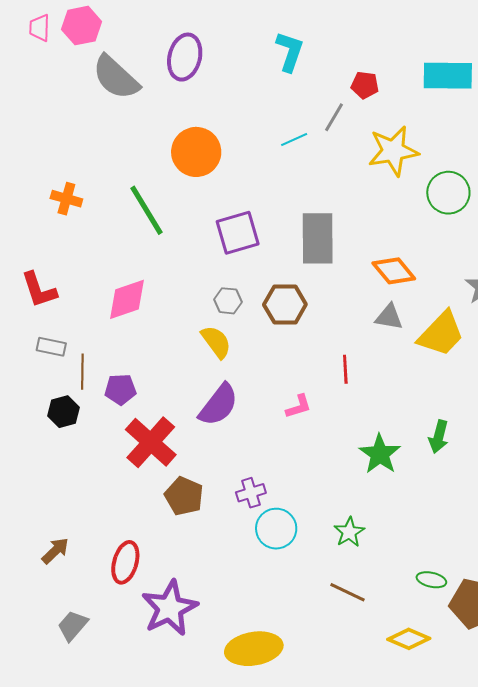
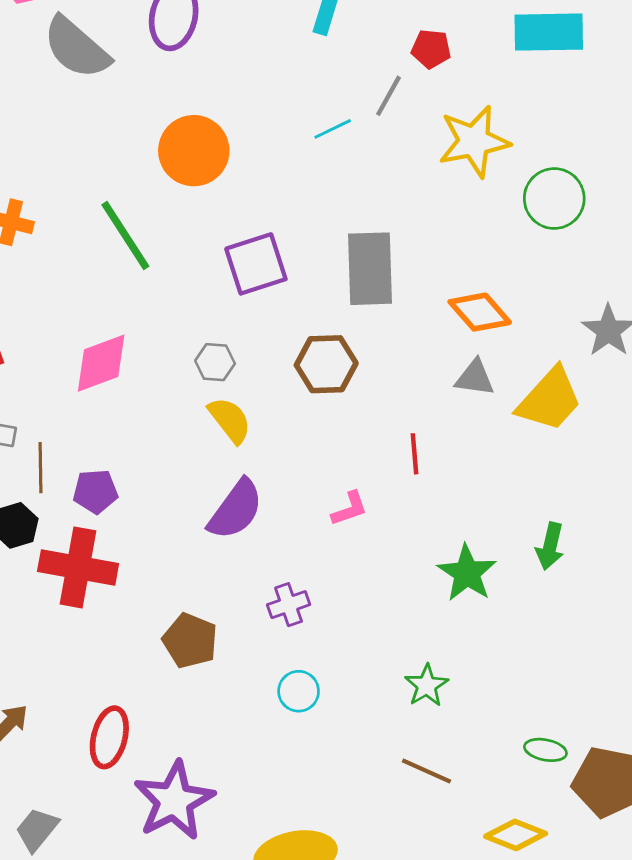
gray hexagon: (228, 301) -> (215, 362), moved
red cross: (151, 442) -> (78, 567), moved, turned -30
purple cross: (251, 493) -> (289, 605), moved
cyan circle: (276, 529) -> (299, 691), moved, size x0.7

